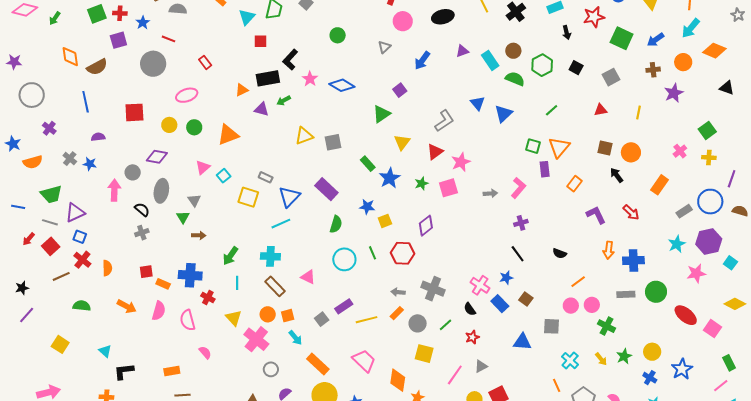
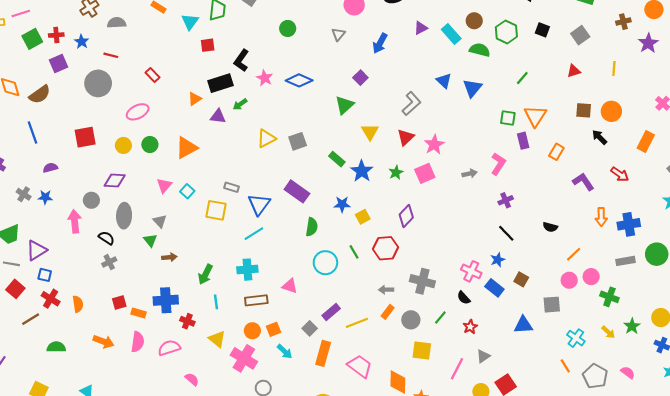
brown rectangle: (275, 286) -> (256, 300), turned -45
pink semicircle: (188, 320) -> (169, 348), turned 95
orange rectangle: (318, 364) -> (323, 353), moved, turned 70

